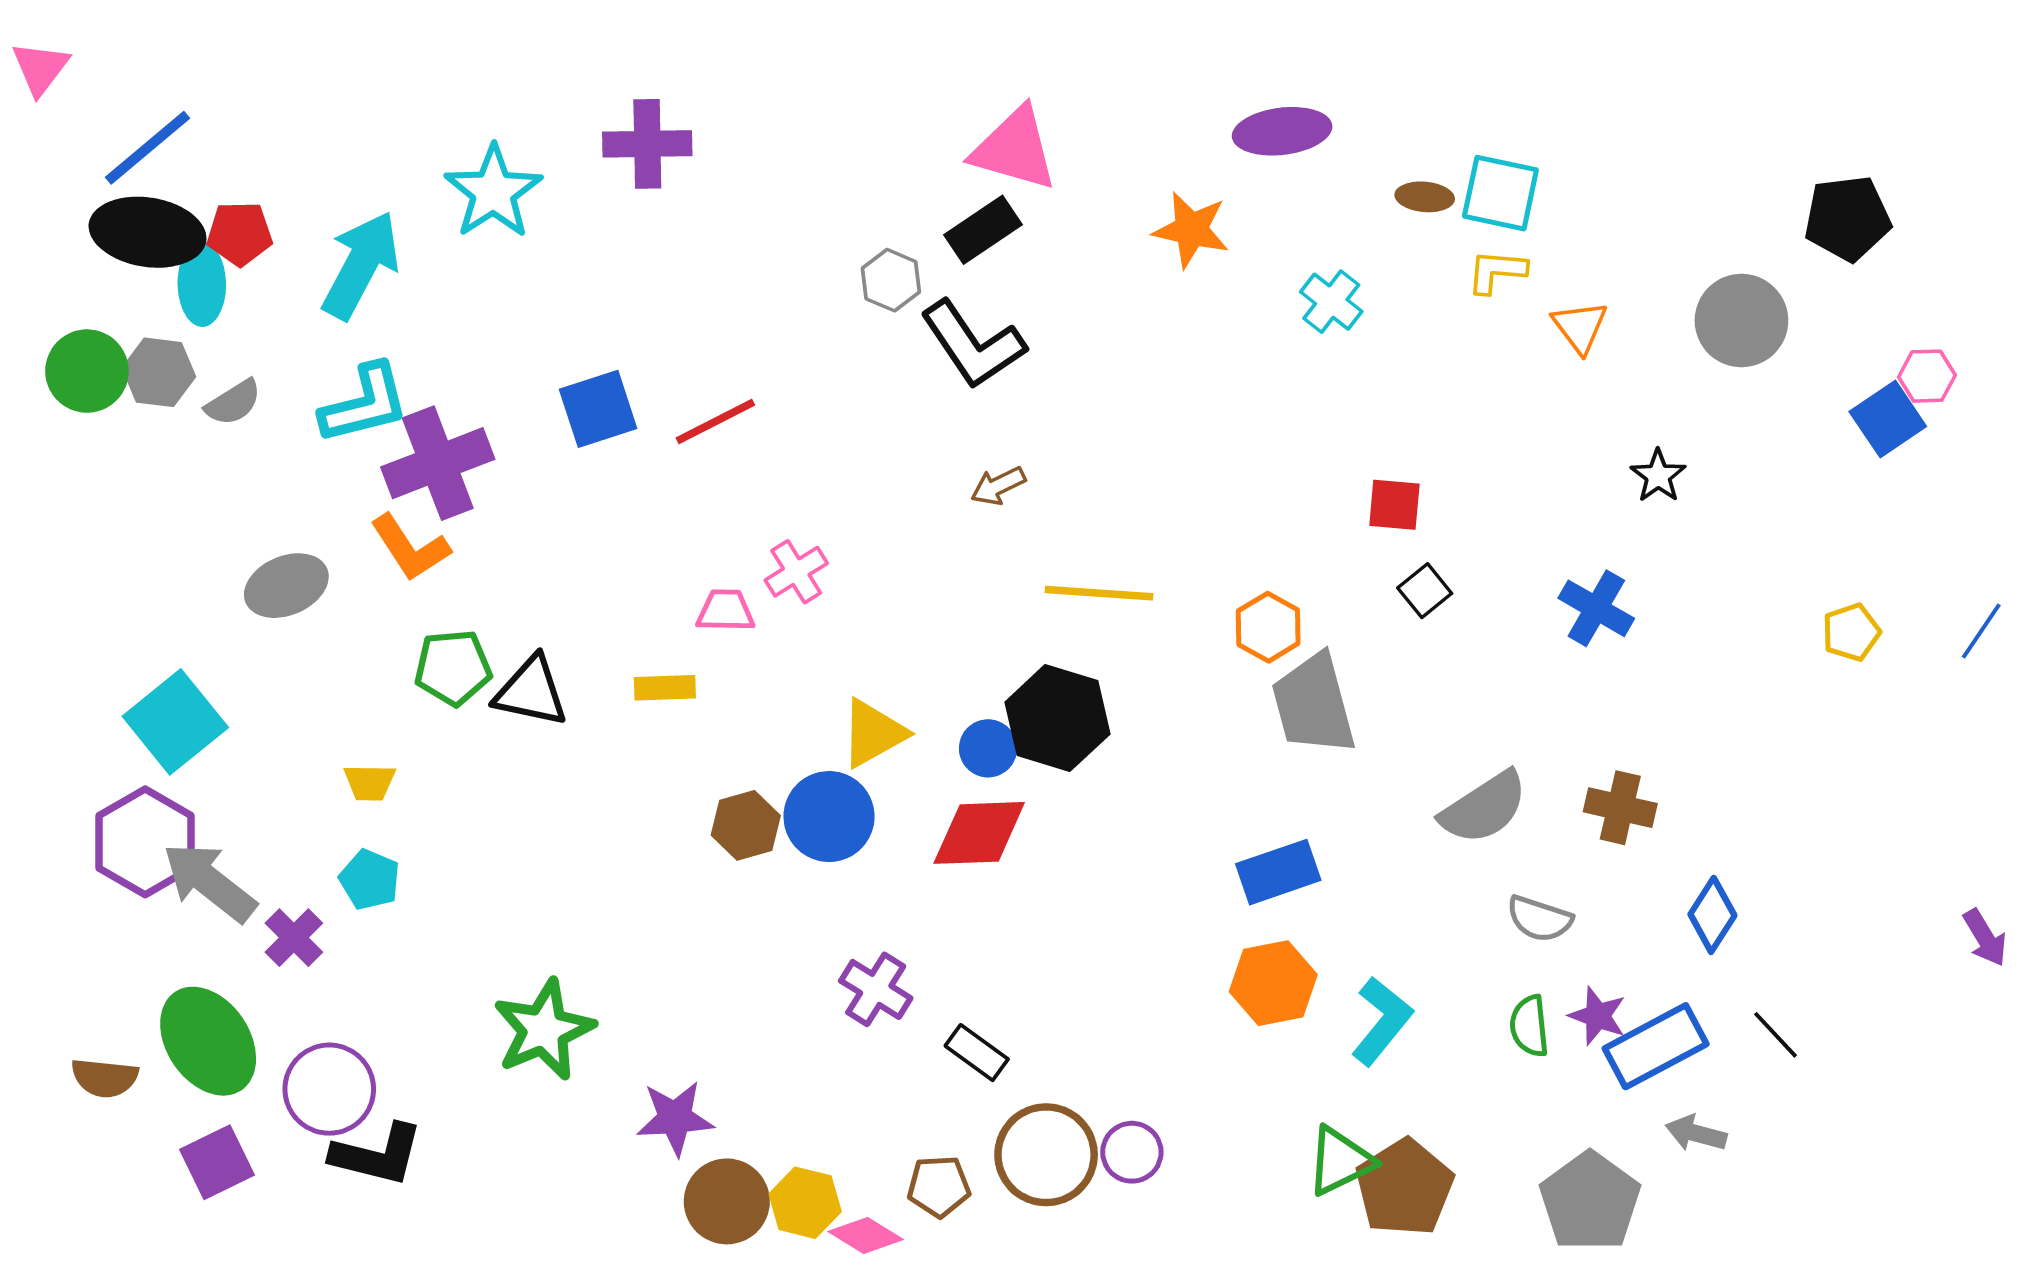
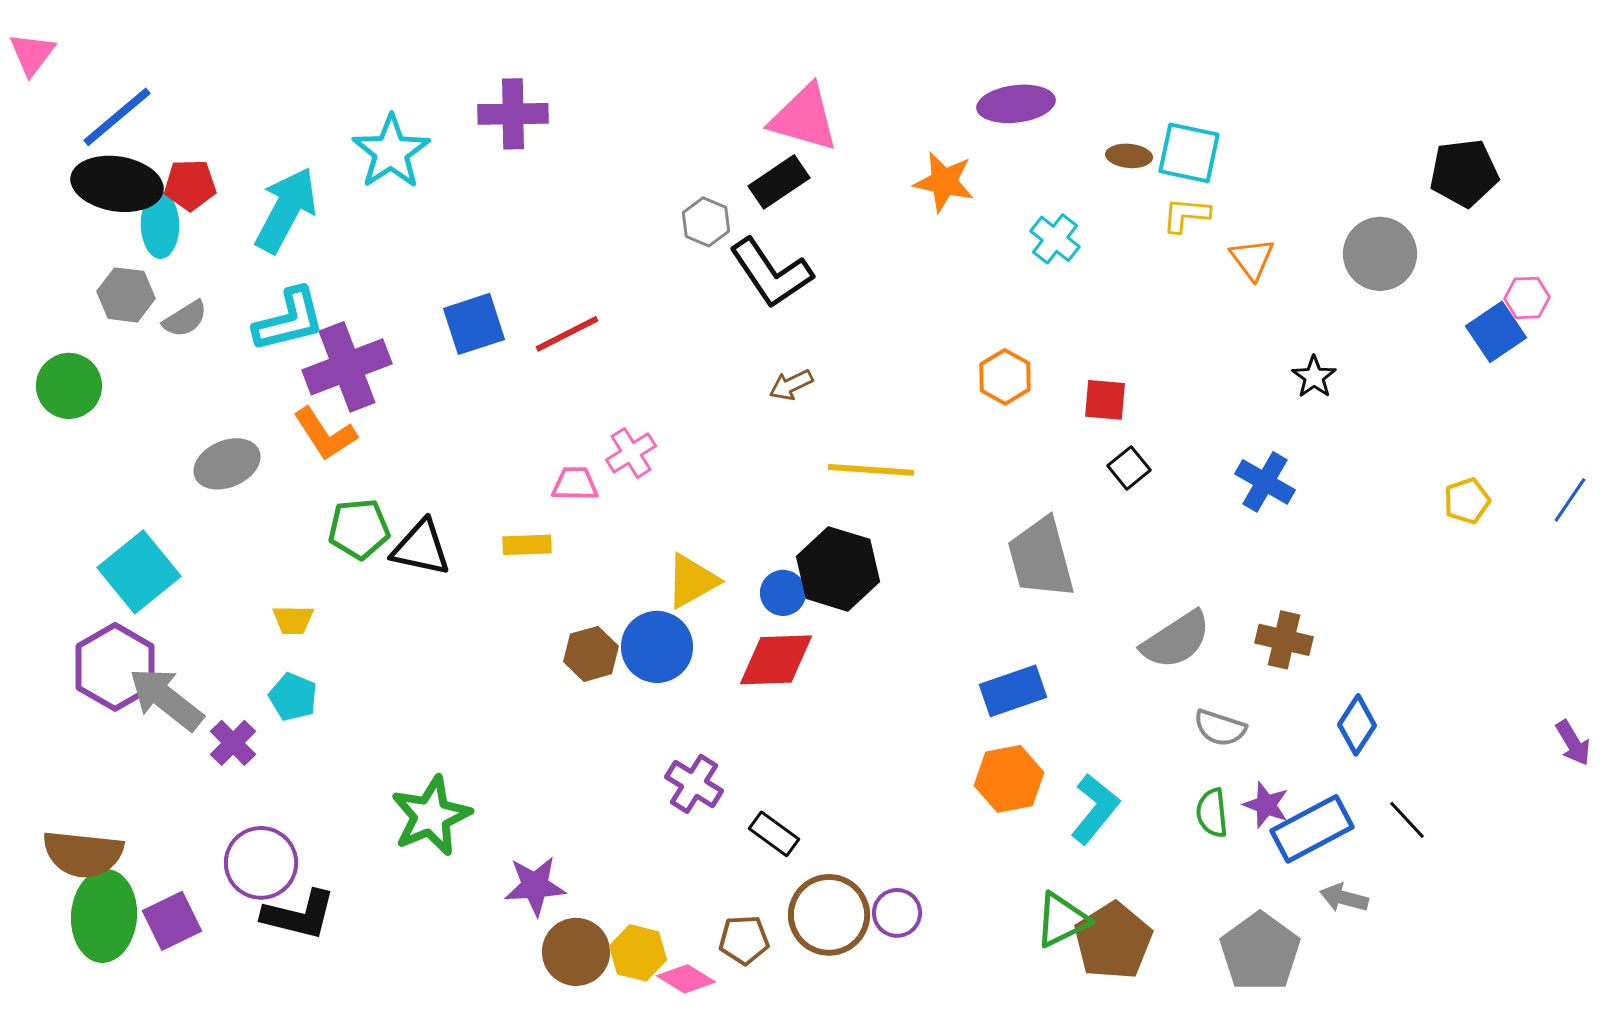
green circle: (87, 371) -> (69, 386), moved
orange hexagon: (1268, 627) -> (1005, 377), moved
green ellipse: (208, 1041) -> (104, 916), moved, turned 38
brown semicircle: (105, 1078) -> (83, 854), size x1.5

